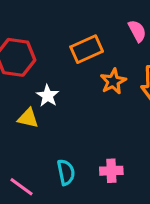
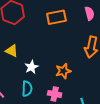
orange star: (113, 81) -> (63, 71), moved
white star: (48, 96) -> (31, 67), moved

